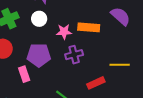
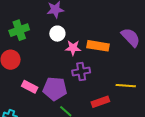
white circle: (39, 19) -> (57, 34), moved
purple pentagon: (39, 55) -> (55, 89), moved
pink rectangle: (24, 74) -> (30, 87), turned -49

